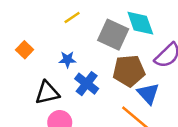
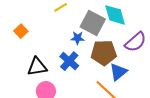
blue star: (67, 60) -> (78, 38), moved
blue triangle: (148, 94) -> (118, 72), turned 30

